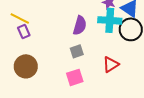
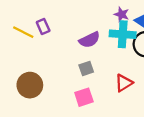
purple semicircle: (80, 25) -> (90, 40), turned 48
purple rectangle: (24, 31) -> (43, 27), moved

